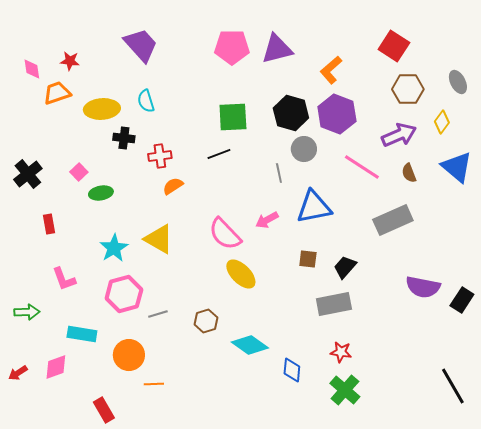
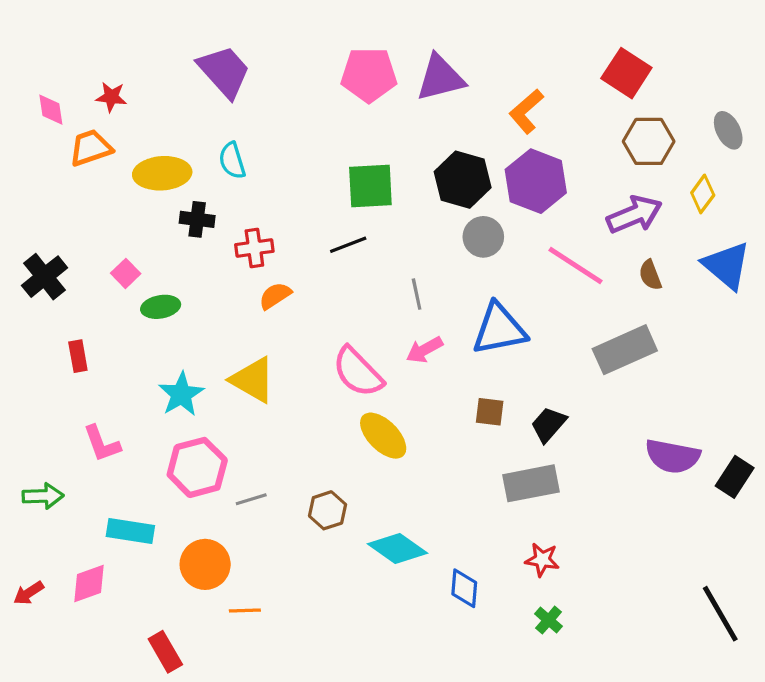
gray line: (279, 173) -> (417, 294), moved
green cross: (345, 390) -> (549, 620), size x0.6

